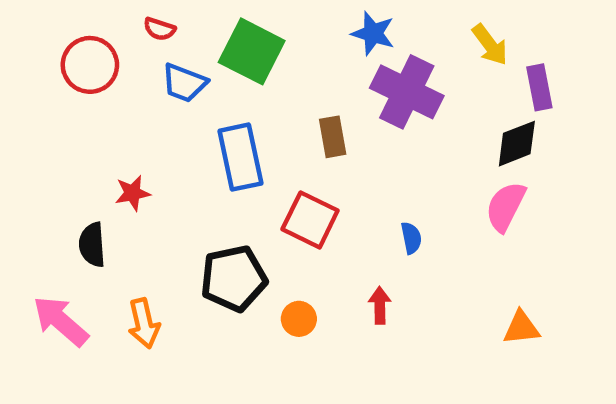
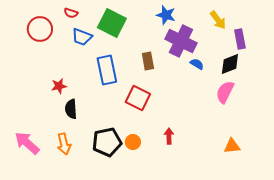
blue semicircle: (411, 238) -> (197, 64), moved, turned -48
black semicircle: (92, 245) -> (71, 109), moved
black pentagon: (234, 278) -> (107, 142), moved

